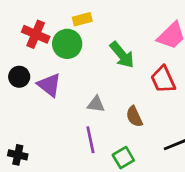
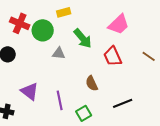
yellow rectangle: (82, 19) -> (64, 12), moved
purple triangle: (49, 85) -> (30, 91), moved
gray triangle: (96, 104) -> (59, 53), moved

